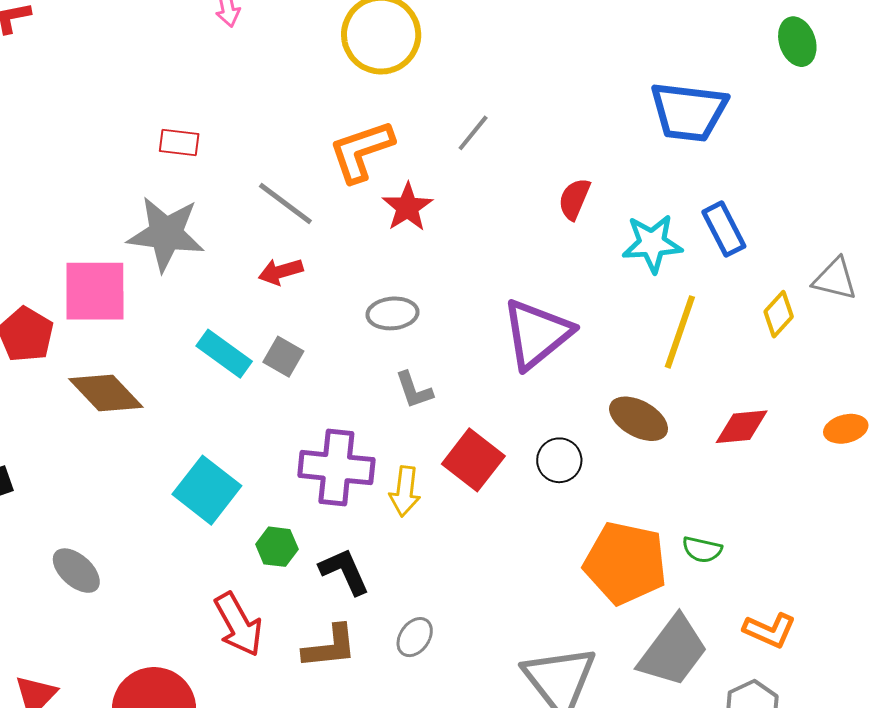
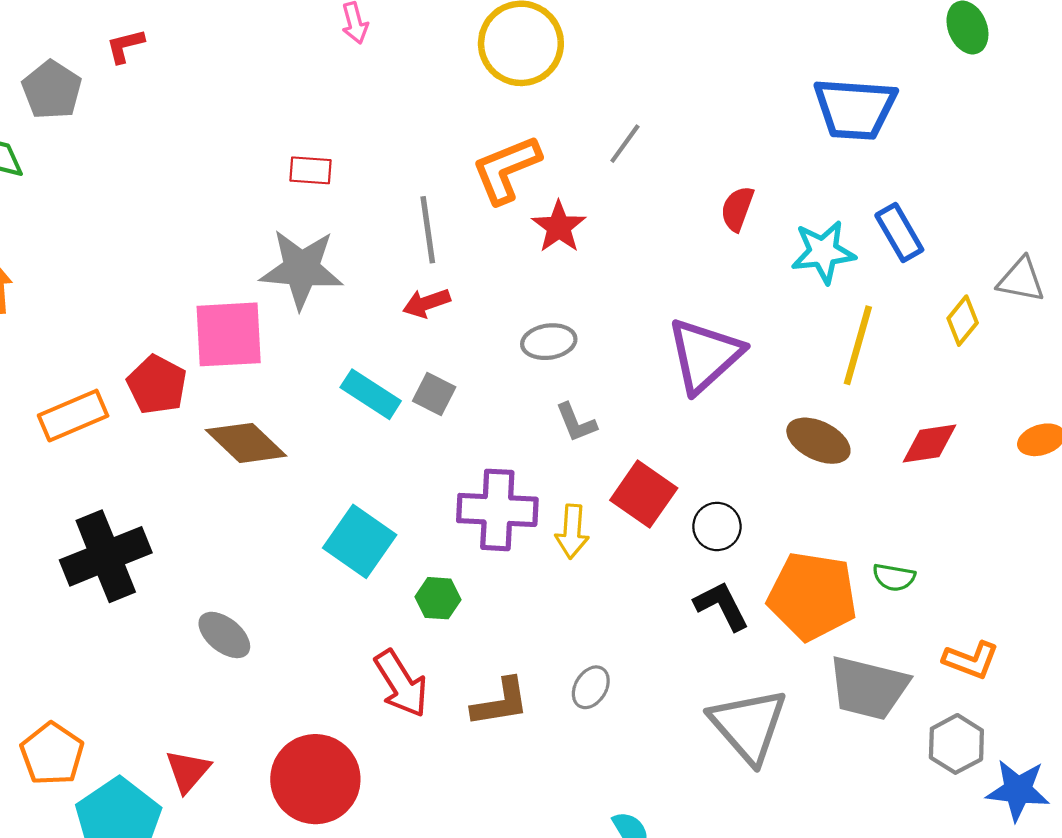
gray line: (285, 203) -> (428, 230), turned 48
black circle: (559, 460) -> (717, 526), moved
black L-shape: (344, 571) -> (722, 606), moved
gray trapezoid: (673, 651) -> (868, 688), turned 70

